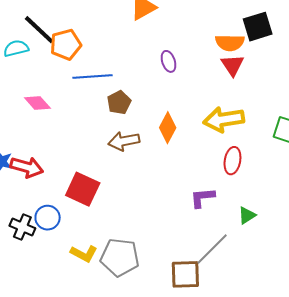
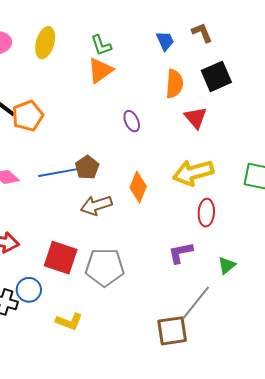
orange semicircle: (230, 43) -> (174, 84), moved, turned -80
blue line: (93, 77) -> (58, 173), moved
gray pentagon: (120, 257) -> (105, 267), moved

